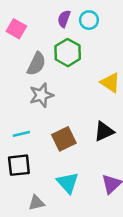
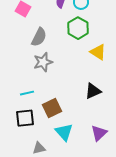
green hexagon: (68, 53) -> (78, 28), moved
brown square: (64, 139) -> (52, 108), moved

